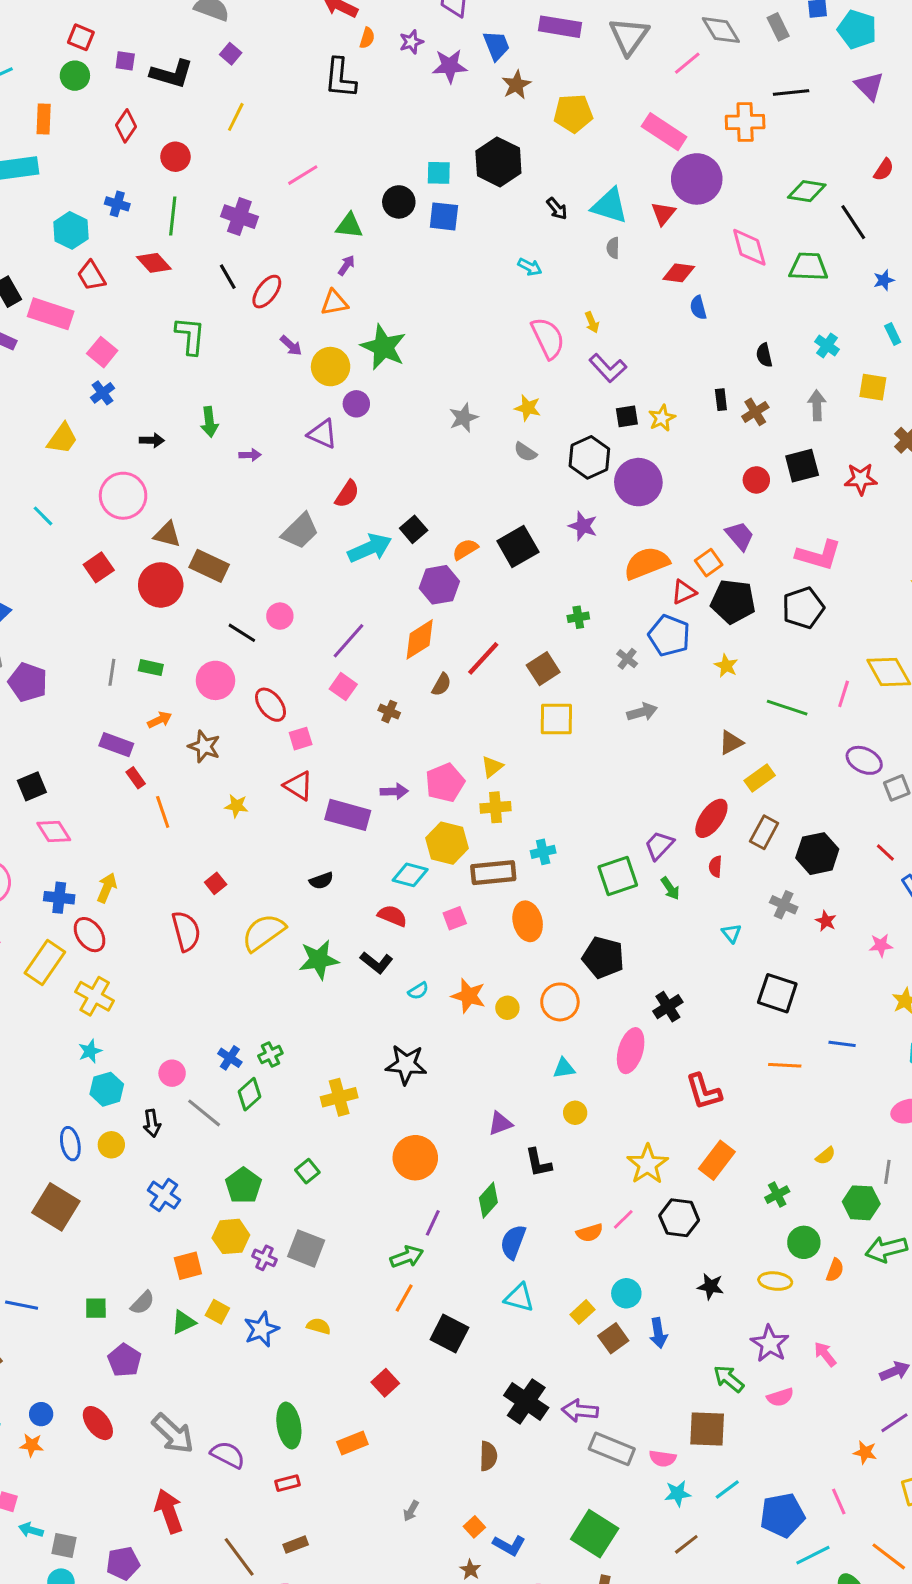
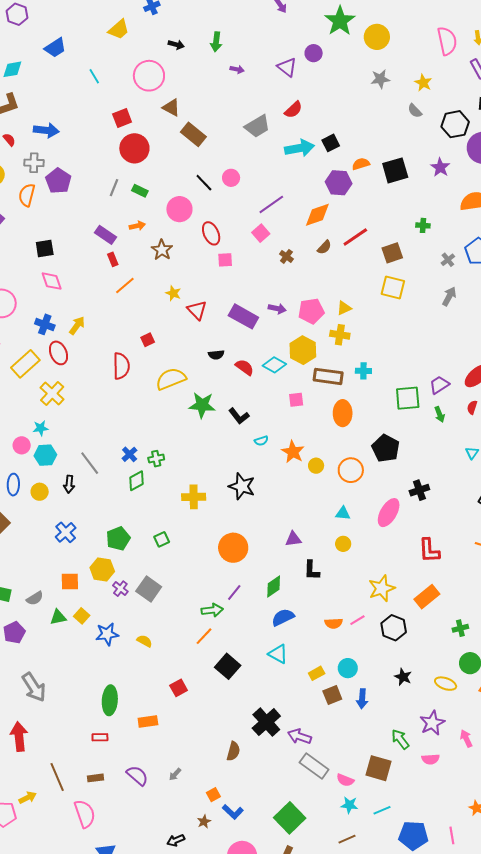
yellow circle: (331, 367) -> (377, 37), moved
red circle: (161, 585) -> (134, 148), moved
gray arrow: (642, 712) -> (449, 296), turned -60
red triangle: (298, 786) -> (197, 310), moved
orange line: (163, 812) -> (125, 286), turned 55
red semicircle: (392, 916) -> (245, 367), moved
pink circle: (172, 1073) -> (22, 445), moved
gray line: (204, 1113) -> (90, 463), moved
blue semicircle: (513, 1242) -> (283, 617), turned 30
purple semicircle: (228, 1455) -> (137, 776), moved

